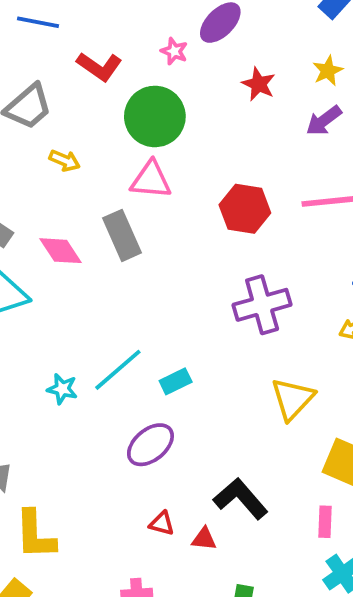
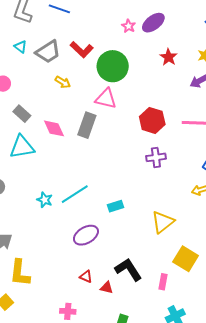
pink star: (174, 51) -> (129, 26), moved
red L-shape: (99, 66) -> (82, 50), moved
gray rectangle: (122, 235) -> (87, 125), turned 35
purple cross: (262, 305) -> (156, 157), moved, size x0.7
cyan rectangle: (176, 381) -> (115, 206), moved
pink rectangle: (325, 522) -> (163, 282), moved

